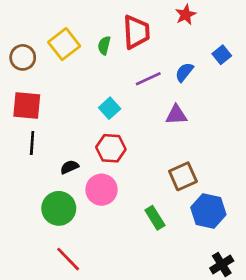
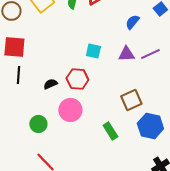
purple line: (148, 79) -> (150, 54), moved
cyan square: (110, 108) -> (93, 51), moved, turned -35
black semicircle: (69, 167) -> (50, 84), moved
green circle: (59, 208) -> (38, 124), size x0.7

